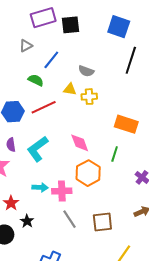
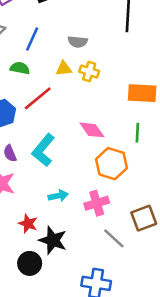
yellow cross: (89, 97) -> (89, 71), turned 35
pink cross: (62, 191) -> (97, 203), moved
gray line: (70, 219) -> (114, 238), moved
black star: (27, 221) -> (53, 240), size x1.6

